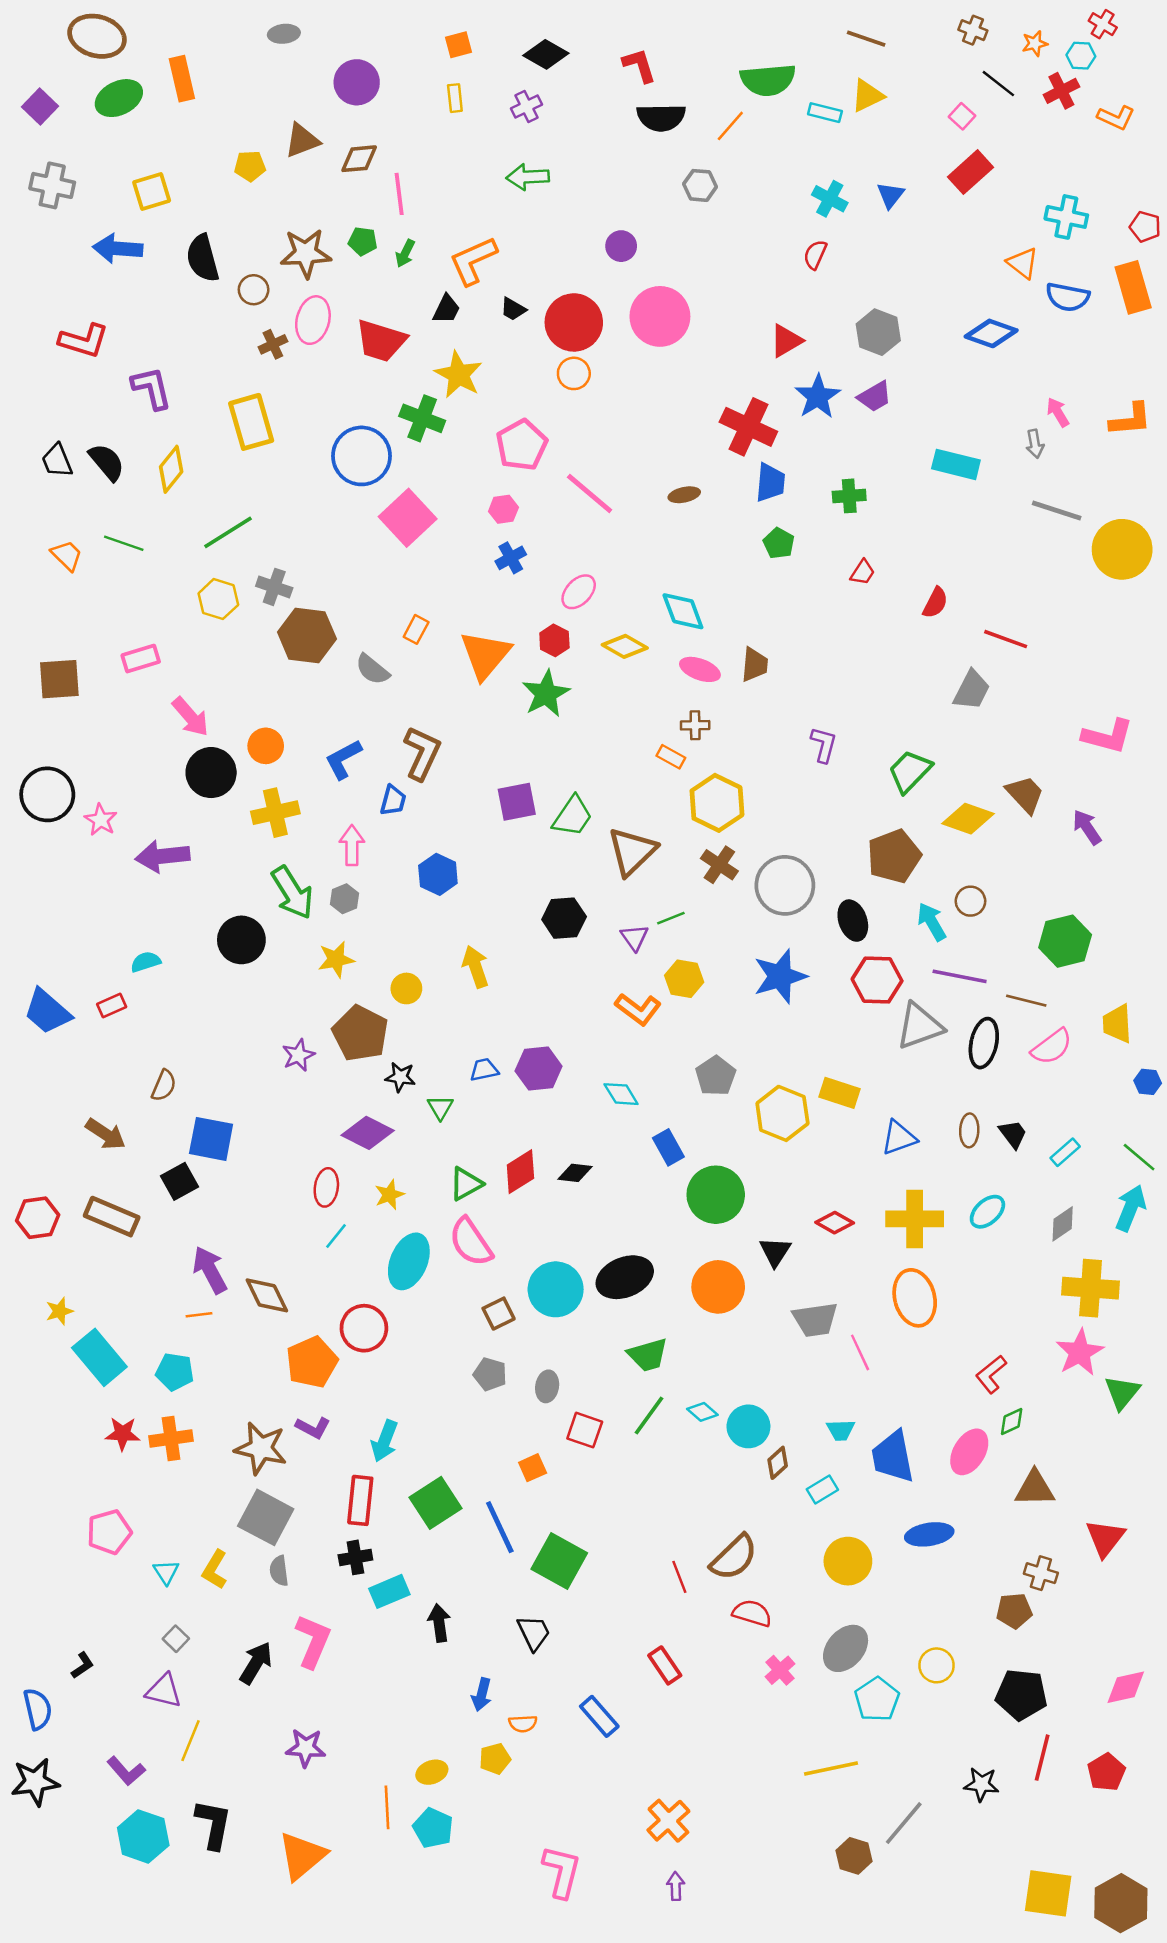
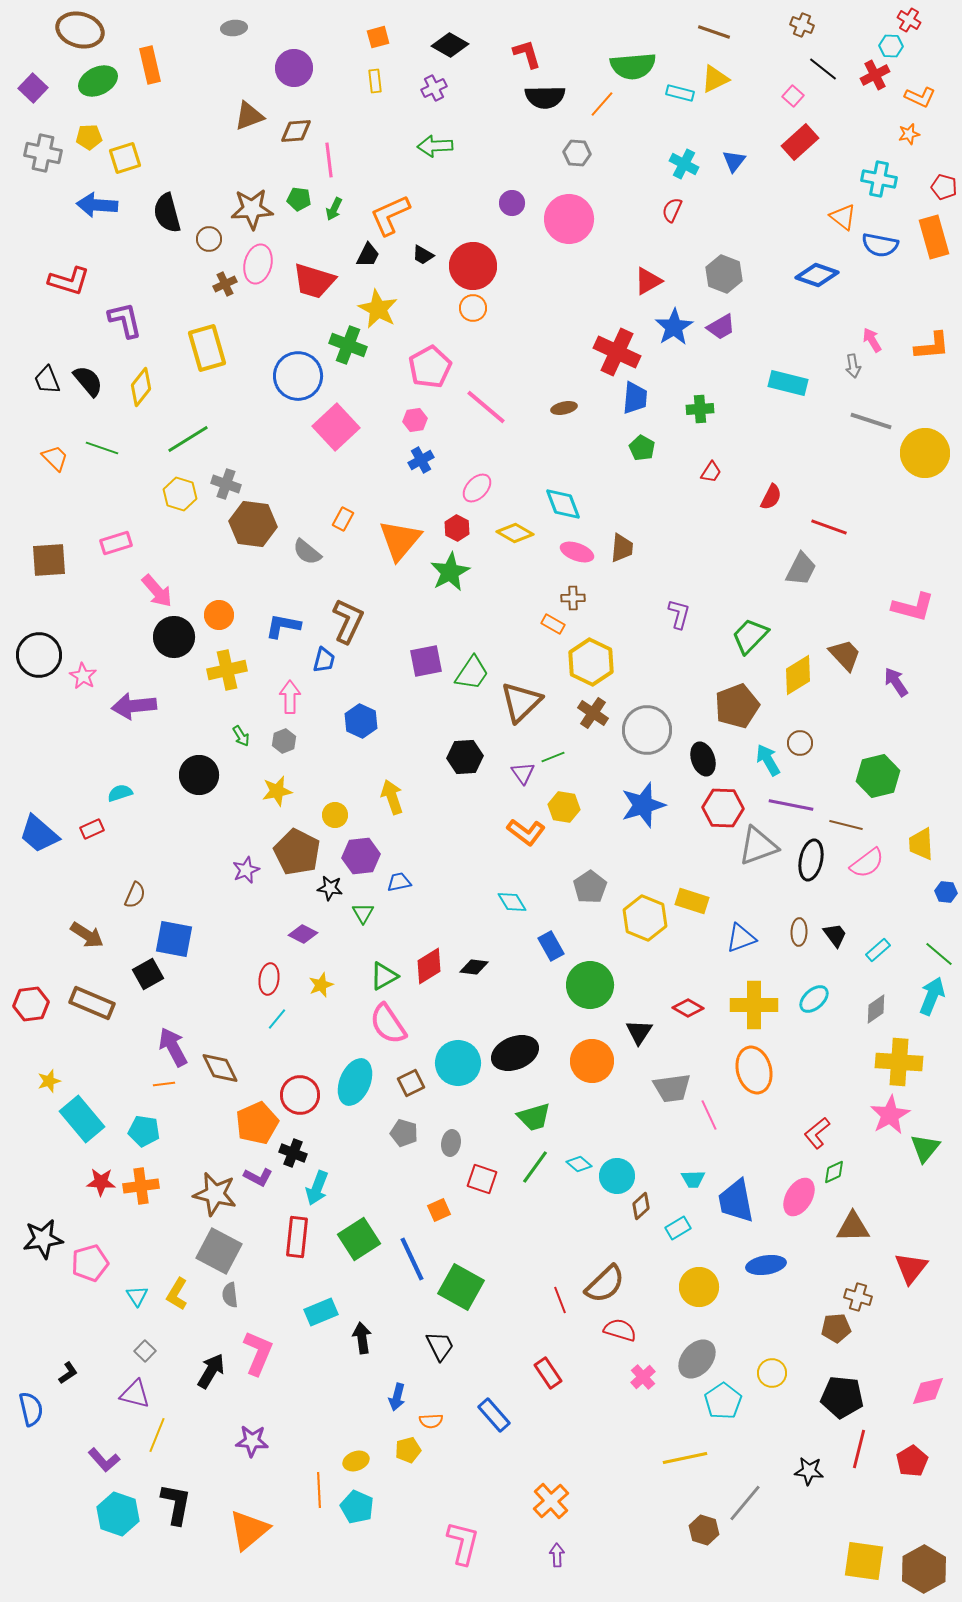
orange star: (1035, 43) -> (909, 134), moved
yellow pentagon: (250, 166) -> (89, 137), moved
pink circle: (660, 316) -> (569, 219), moved
blue L-shape: (343, 759) -> (283, 626), turned 39
yellow diamond: (968, 819) -> (798, 675), turned -51
green arrow: (292, 893) -> (241, 736), size x0.5
purple hexagon: (539, 1069) -> (361, 856), moved
purple diamond: (368, 1133) -> (303, 934), size x0.7
cyan ellipse: (409, 1261) -> (355, 1082), moved
black cross: (355, 1557) -> (293, 1153), moved, turned 32
black star: (35, 1782) -> (43, 1239), moved

